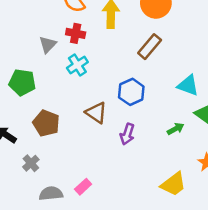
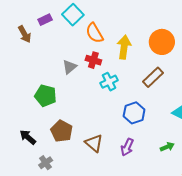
cyan cross: (77, 65) -> (109, 82), moved
brown triangle: (96, 113) -> (94, 143), moved

